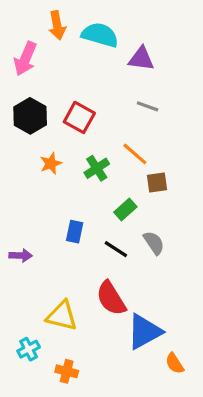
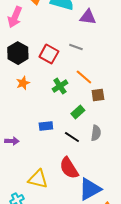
gray line: (148, 106) -> (76, 47), moved
orange star: (51, 163) -> (23, 83), moved
blue rectangle: (75, 232) -> (46, 126), turned 72
gray semicircle: (154, 243) -> (96, 133), turned 42

